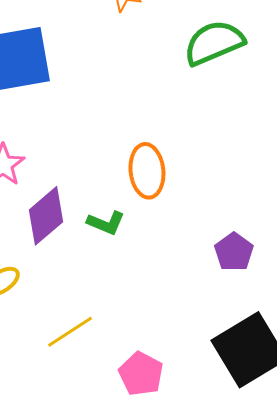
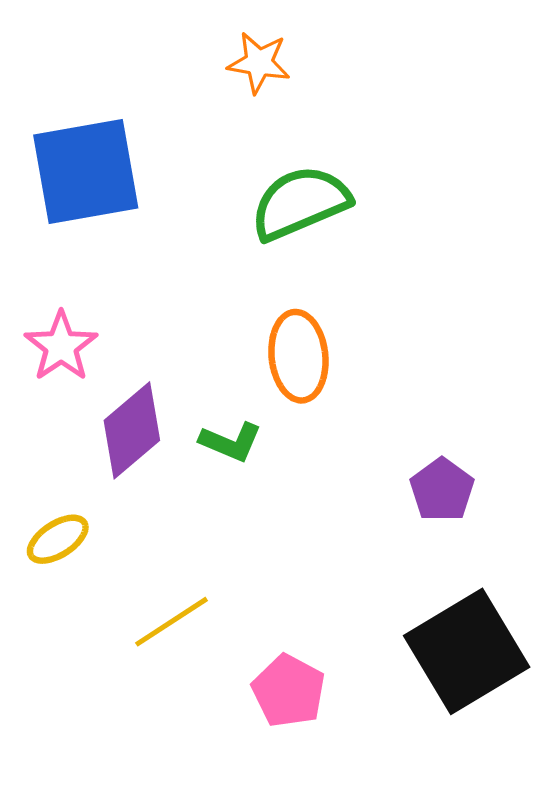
green semicircle: (214, 43) -> (300, 203), moved

